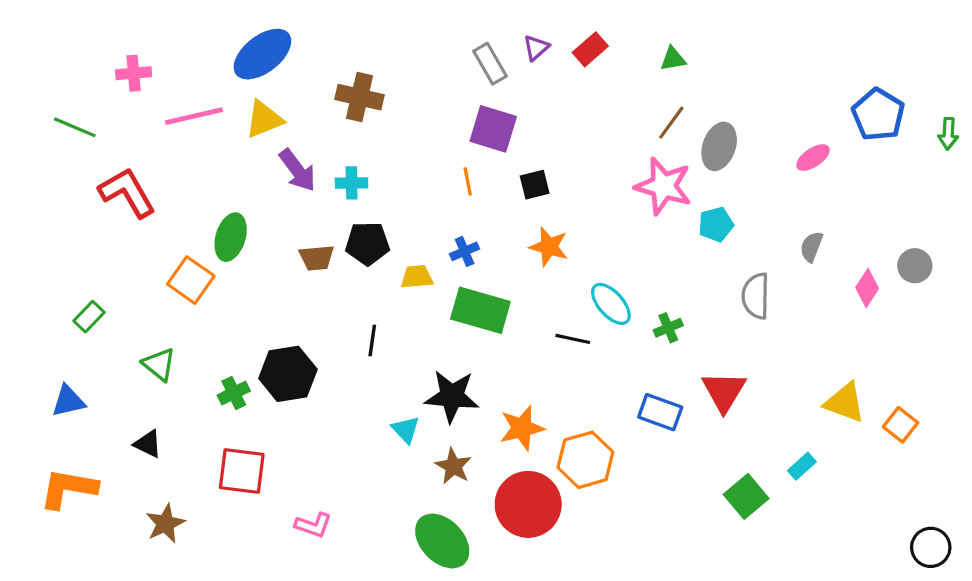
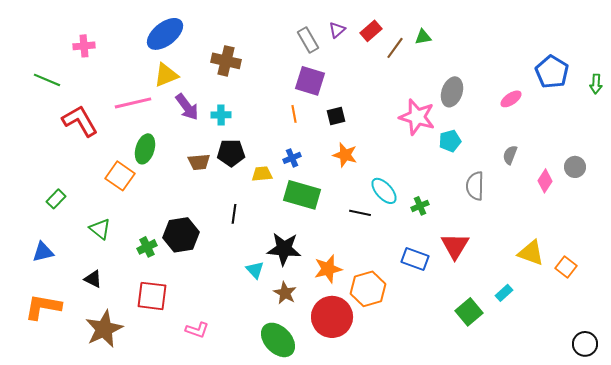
pink line: (194, 116) -> (133, 103), moved
brown line: (671, 123) -> (395, 48), moved
brown star: (165, 523) -> (104, 329), size x1.5

